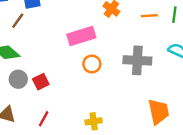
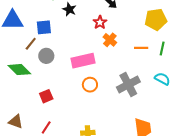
gray cross: (137, 60) -> (128, 85), turned -35
gray circle: (18, 79) -> (46, 56), moved

